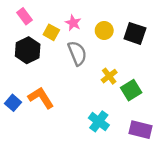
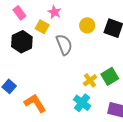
pink star: (73, 23) -> (54, 12), moved
yellow cross: (109, 76) -> (90, 80), moved
orange L-shape: (41, 98) -> (35, 103), moved

